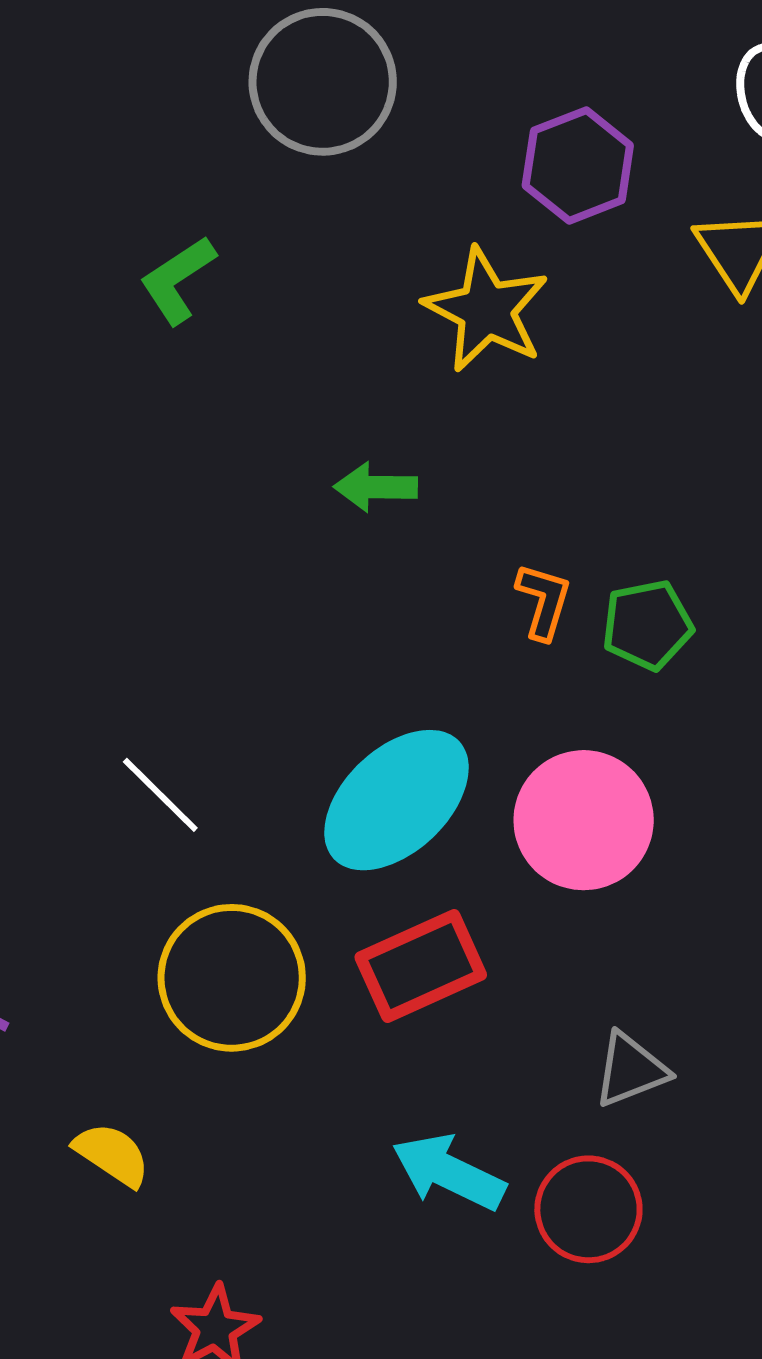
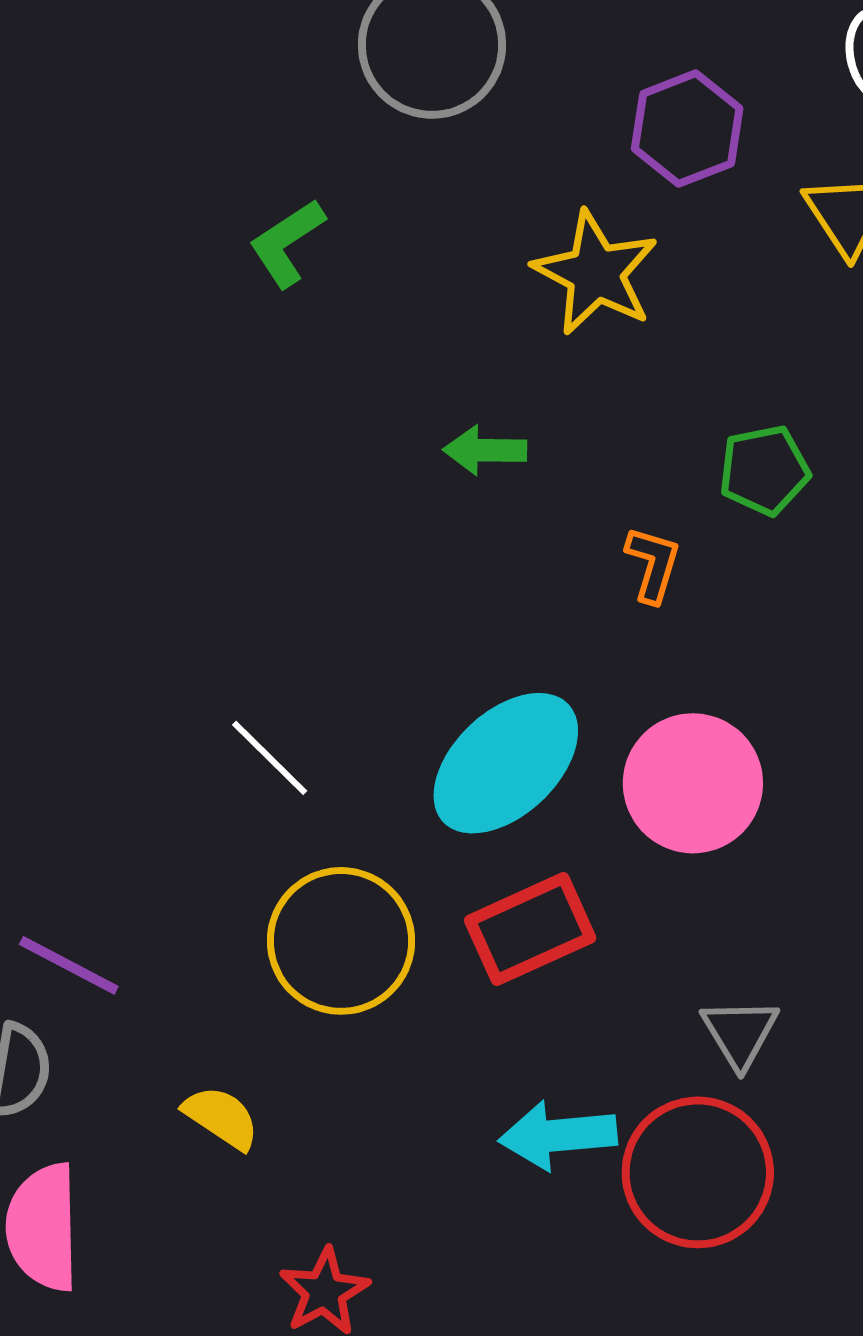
green pentagon: (647, 625) -> (764, 470), moved
gray triangle: (631, 1070) -> (740, 1033), turned -40
cyan arrow: (449, 1172) -> (558, 1135), turned -31
red circle: (588, 1209) -> (698, 1172), size x1.4

